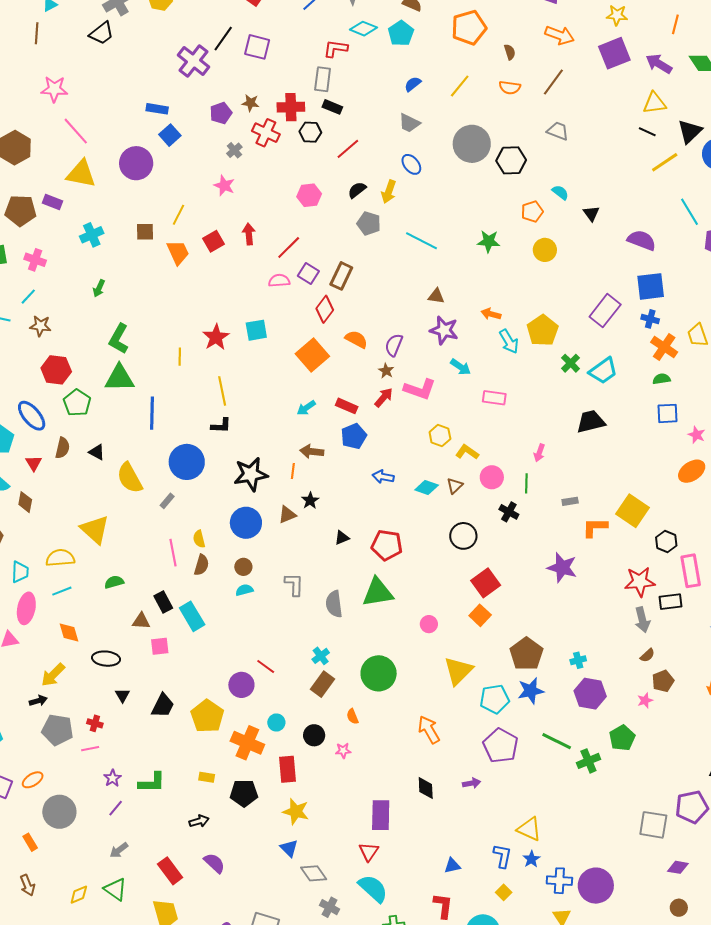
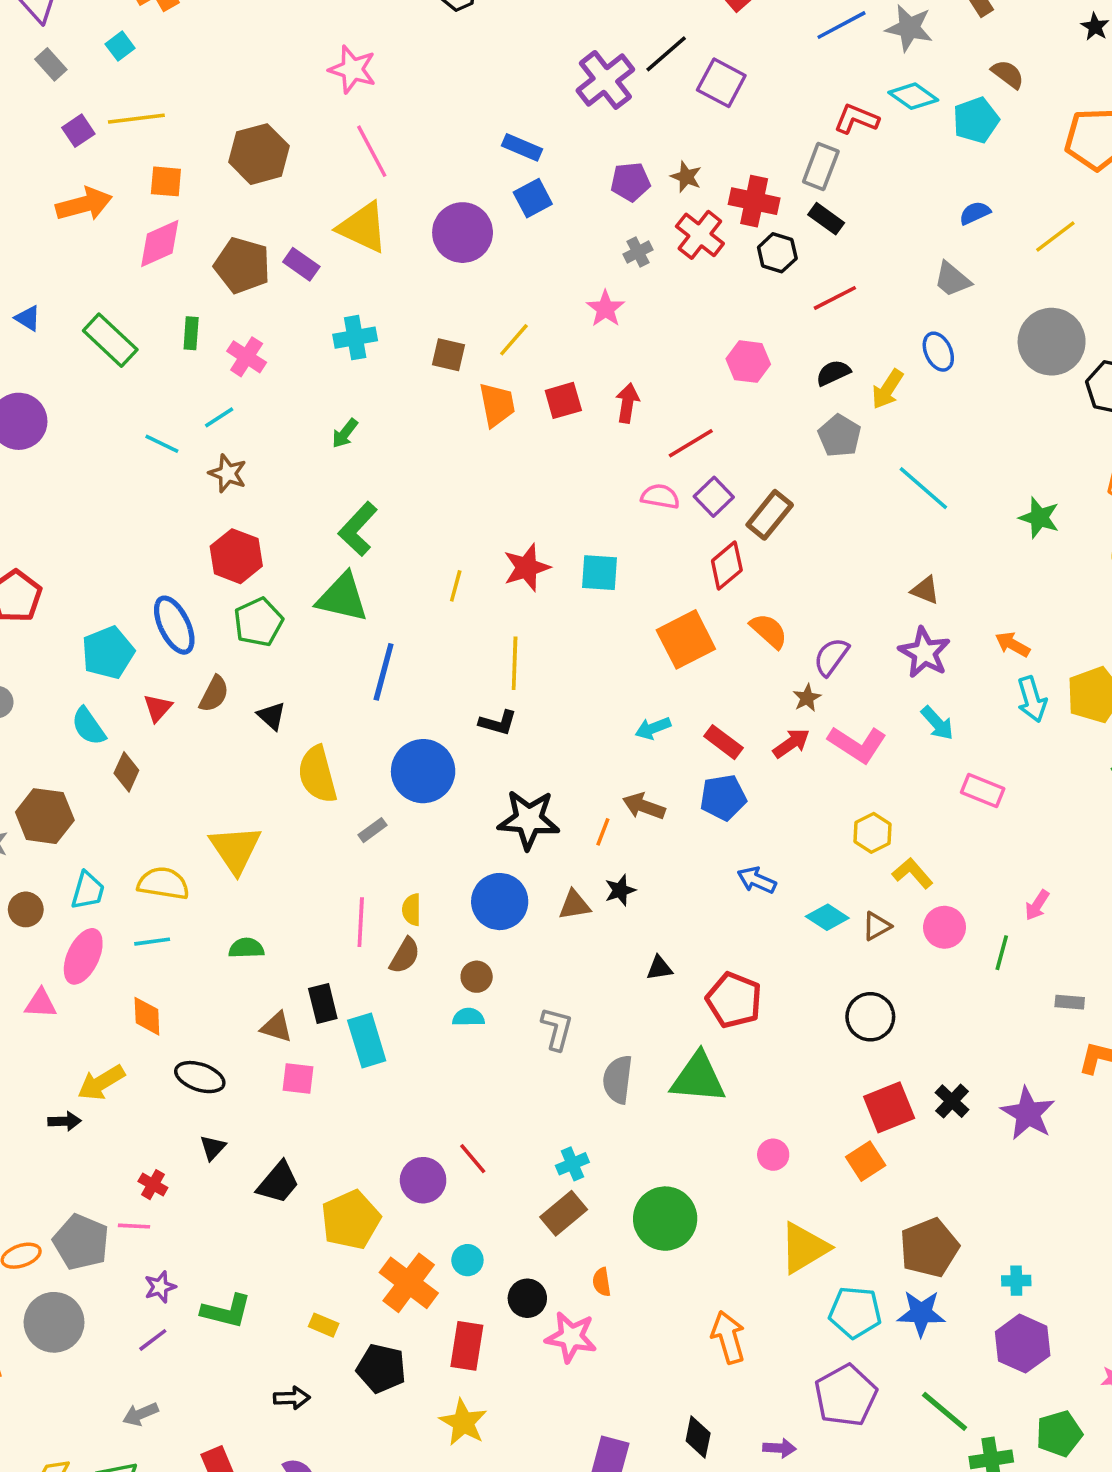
black cross: (509, 512) -> (952, 1101), moved
gray pentagon: (57, 730) -> (81, 1242), moved
pink star: (343, 751) -> (571, 1337), size x1.8

